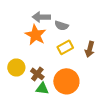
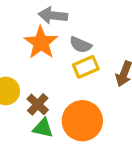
gray semicircle: (62, 26) -> (80, 45), moved

